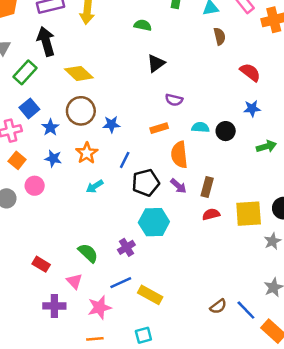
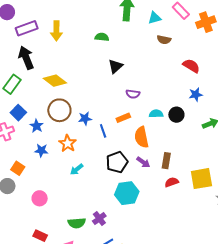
brown semicircle: (220, 36) -> (164, 40), turned 120
orange square: (17, 160) -> (18, 168), moved
blue line: (125, 160) -> (103, 131), moved, turned -40
pink circle: (35, 186) -> (40, 198), moved
purple cross: (126, 247) -> (99, 218), moved
green semicircle: (88, 253) -> (77, 223), turned 138

